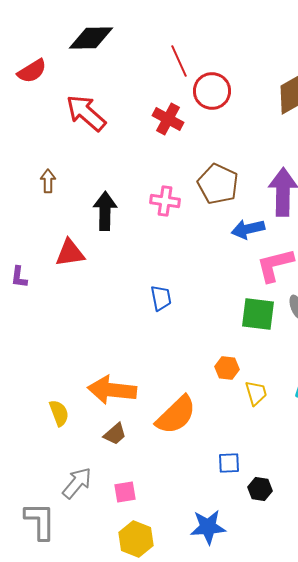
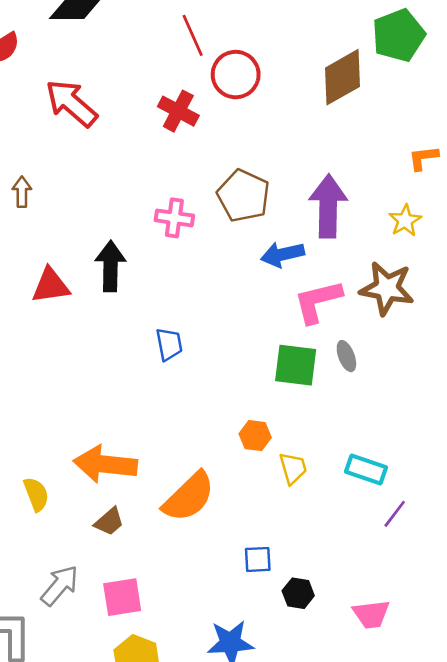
black arrow: (105, 211) -> (110, 266), moved
pink square: (125, 492) -> (122, 597), size x1.4

